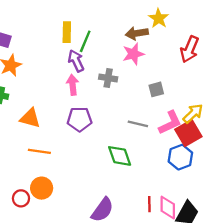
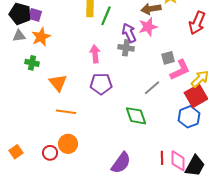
purple arrow: (76, 61) -> (129, 33), moved
orange triangle: (30, 118) -> (58, 83), turned 36
pink L-shape: (170, 123) -> (180, 70), moved
gray line: (138, 124) -> (152, 88), turned -54

